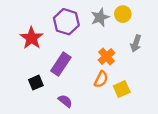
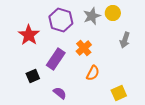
orange cross: (107, 56) -> (84, 48), moved
yellow square: (122, 89) -> (119, 93), moved

